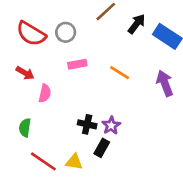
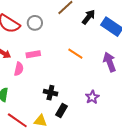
pink rectangle: (77, 64) -> (33, 54), moved
purple star: (111, 125) -> (92, 97), moved

